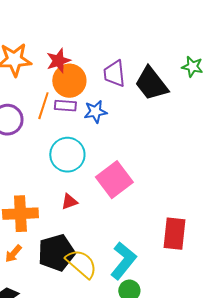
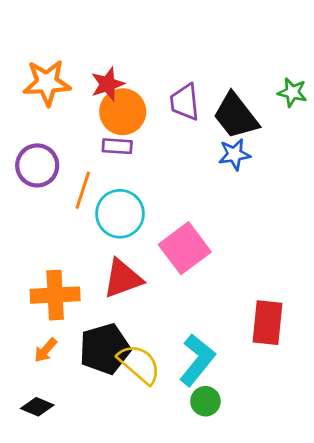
orange line: (43, 106) -> (83, 190), moved
blue star: (95, 112) -> (234, 154), moved
red triangle: (69, 202) -> (123, 279), size x1.8

